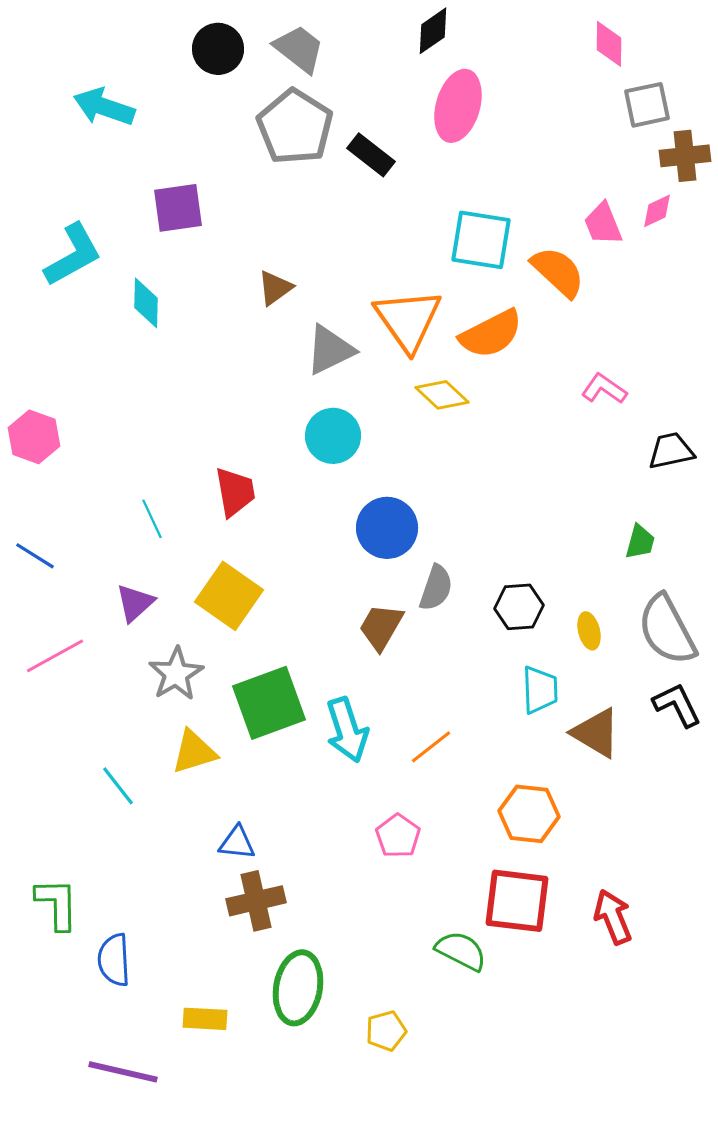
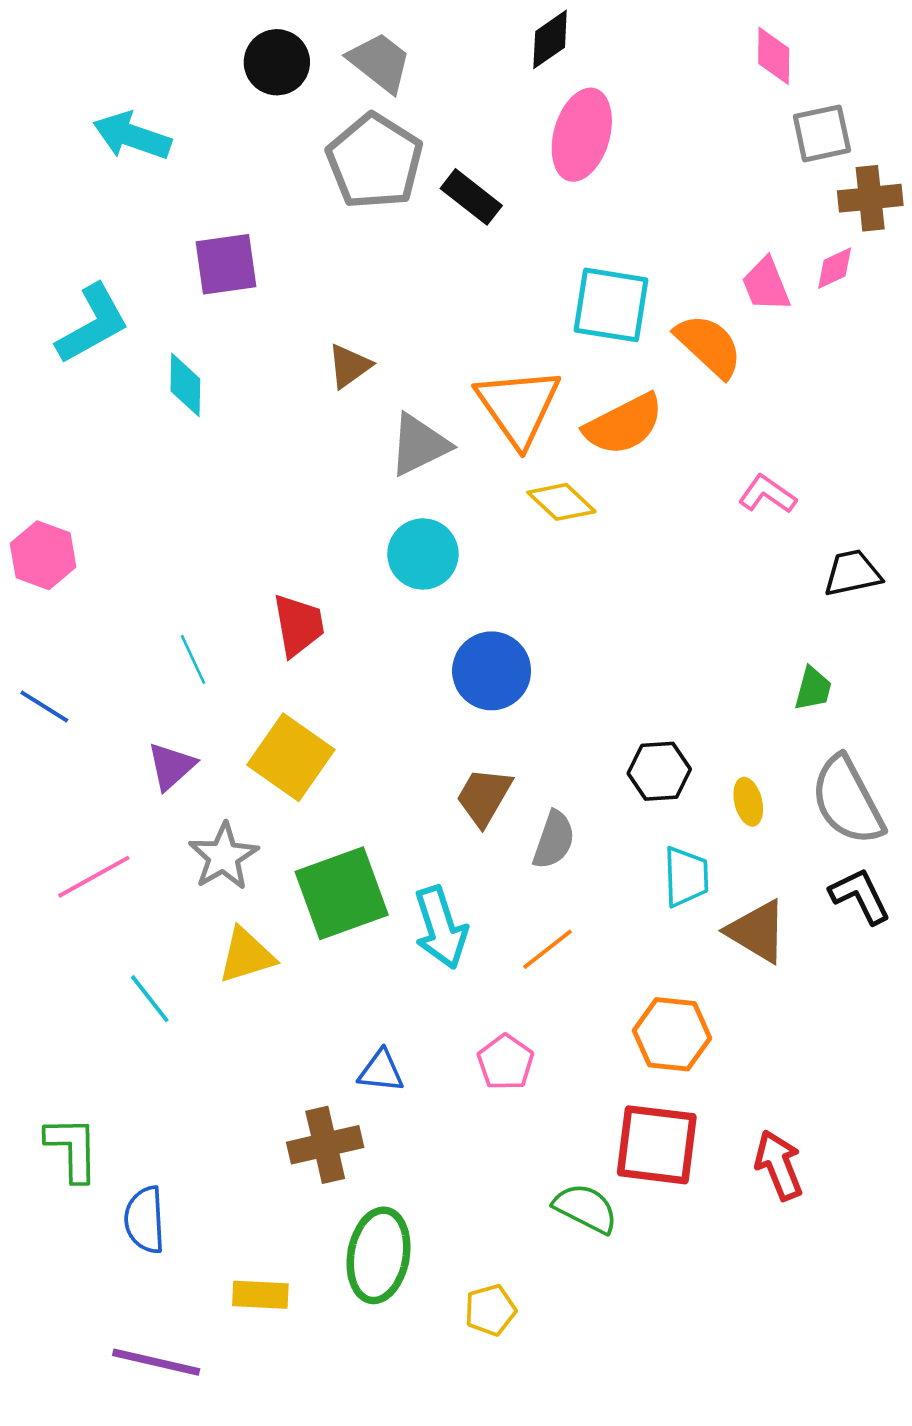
gray semicircle: (436, 588) -> (554, 840), moved
pink line: (55, 656) -> (94, 877), moved
blue triangle: (237, 843) -> (381, 1071), moved

